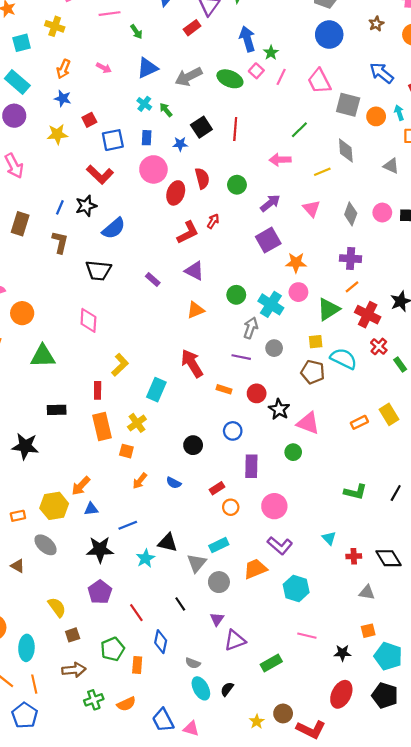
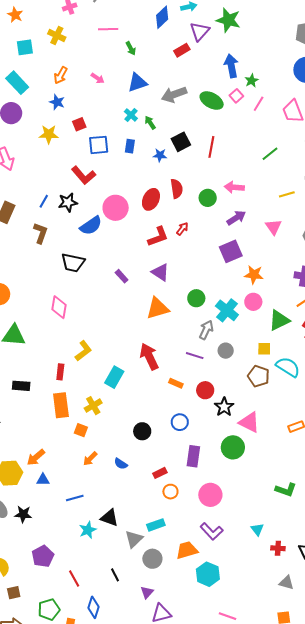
pink arrow: (280, 160) -> (234, 187), moved
pink circle: (153, 169) -> (116, 208), moved
orange triangle: (196, 310) -> (158, 308), size x1.4
green circle: (293, 452) -> (233, 447), size x1.5
black star: (100, 550) -> (23, 514), moved, size x0.7
cyan hexagon: (296, 588) -> (208, 574), moved

